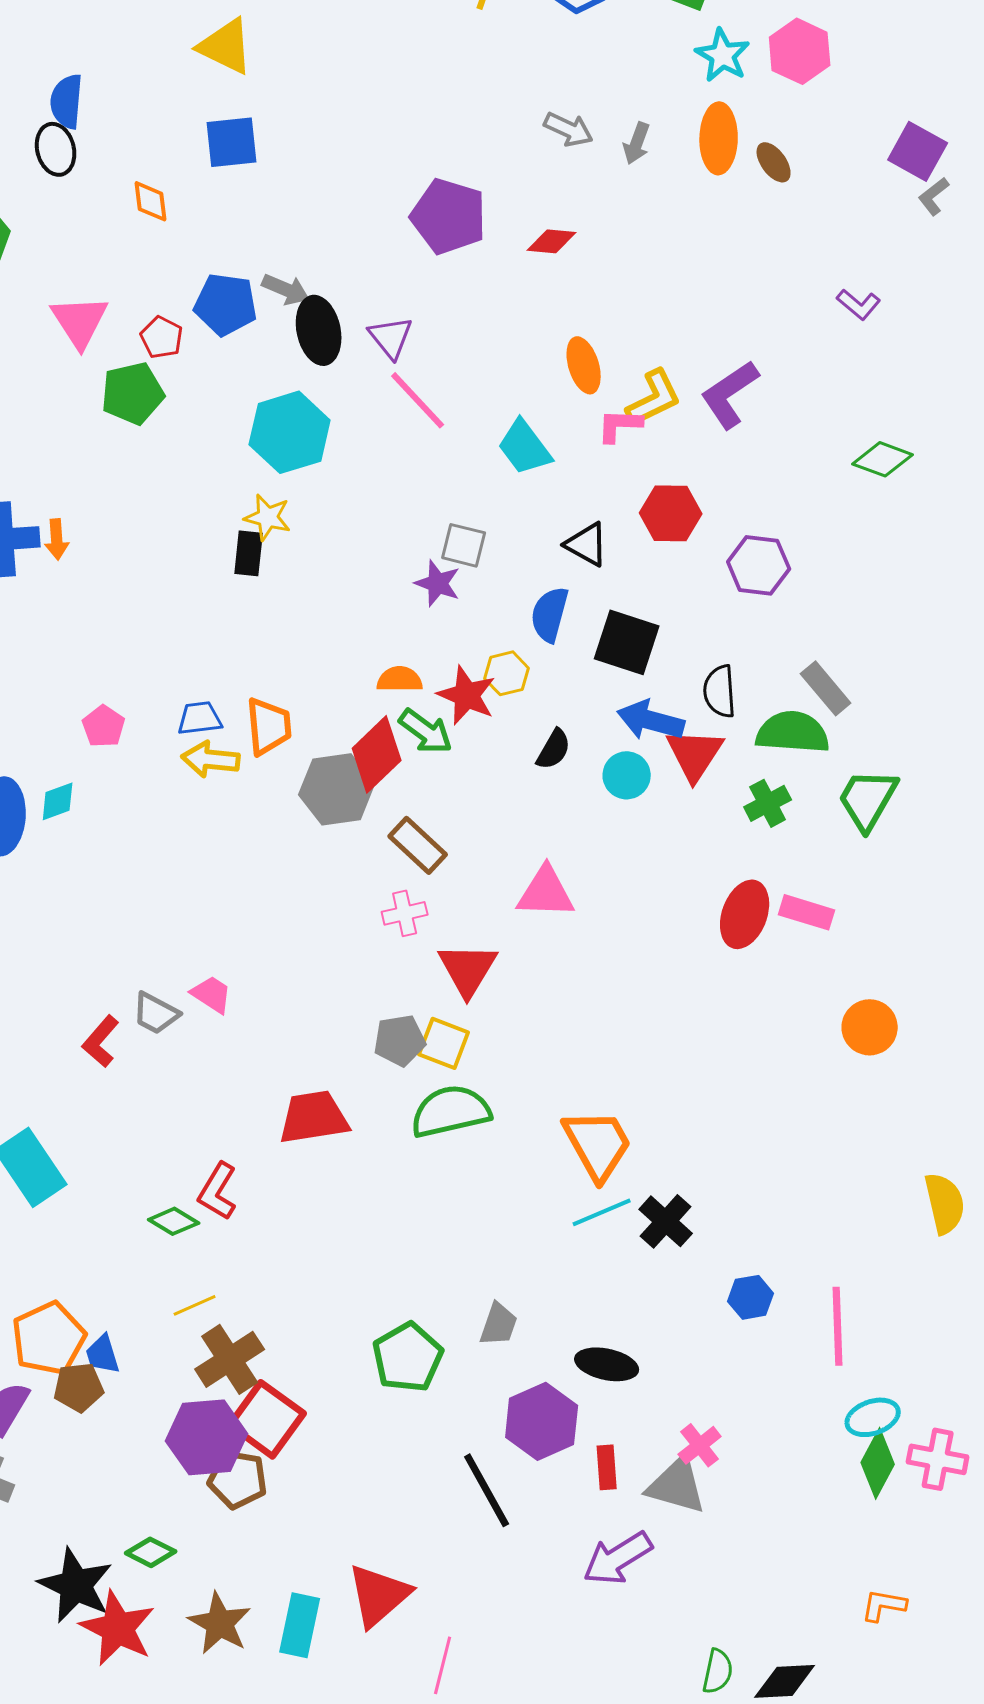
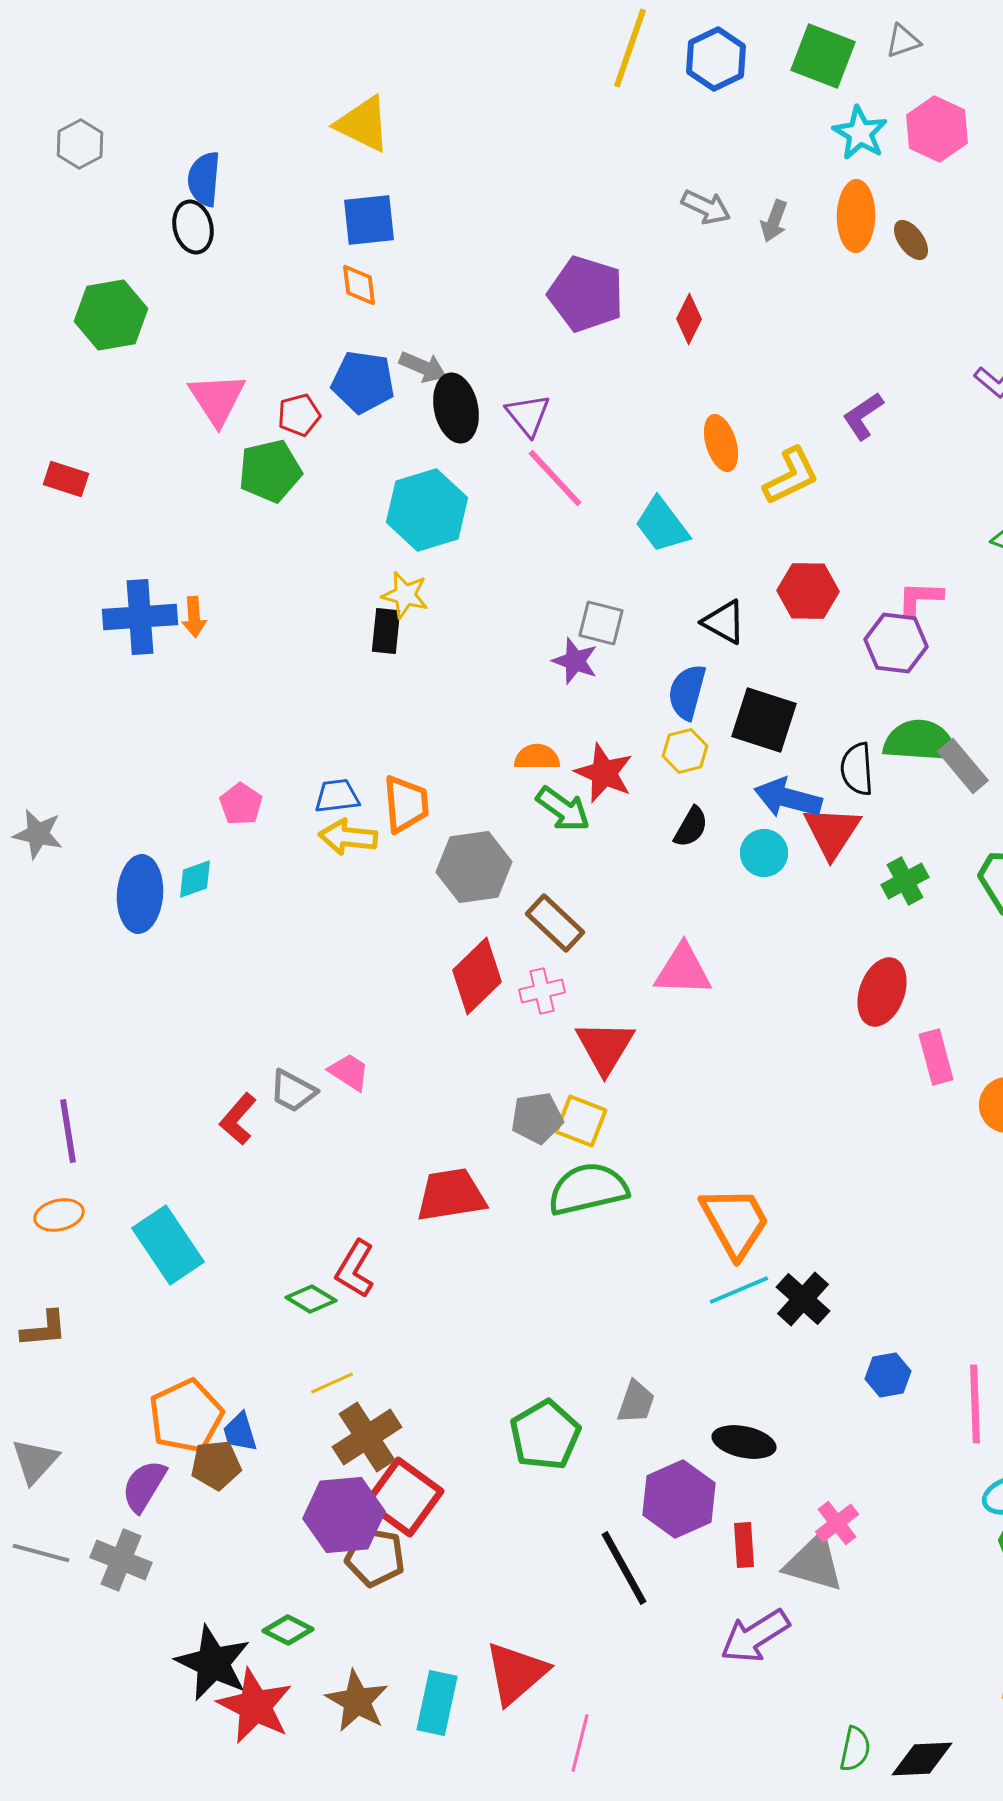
orange diamond: (151, 201) -> (359, 285), moved
red diamond: (552, 241) -> (689, 319), turned -69
red pentagon: (162, 337) -> (299, 415), turned 30
purple L-shape: (730, 394) -> (863, 416), moved, size x0.7
pink L-shape: (620, 425) -> (920, 598), moved
yellow hexagon: (507, 673) -> (685, 751), moved
green semicircle: (793, 732) -> (920, 741), moved
red diamond: (377, 754) -> (477, 976), moved
pink rectangle: (807, 912) -> (936, 1057), moved, turned 58

